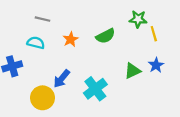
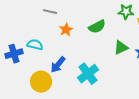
gray line: (43, 19) -> (50, 12), moved
cyan semicircle: (36, 43) -> (35, 45), moved
green triangle: (132, 71) -> (121, 48), moved

